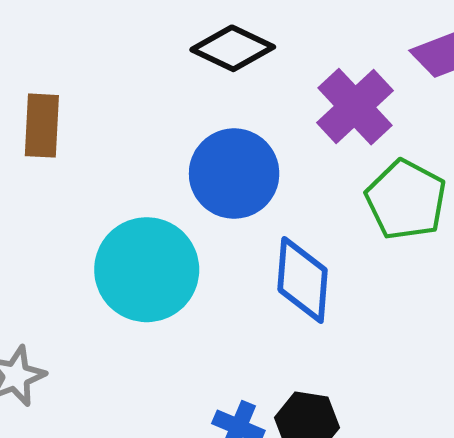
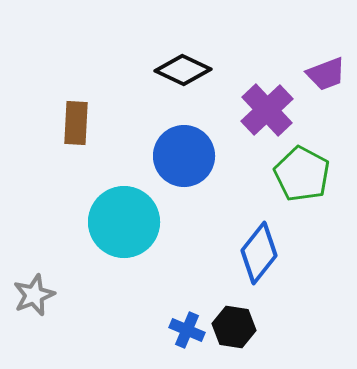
brown rectangle: (42, 126) -> (76, 123), moved
blue diamond: (303, 280) -> (259, 253), moved, turned 34

